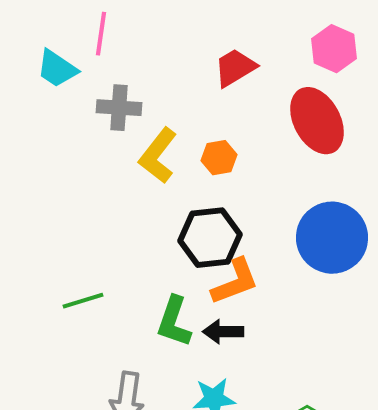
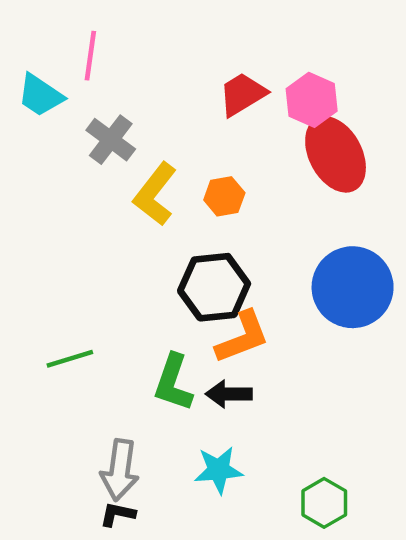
pink hexagon: (334, 49) -> (312, 100), moved
gray cross: (119, 108) -> (111, 140), turned 33

